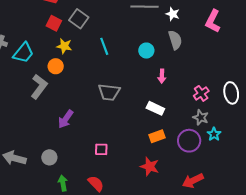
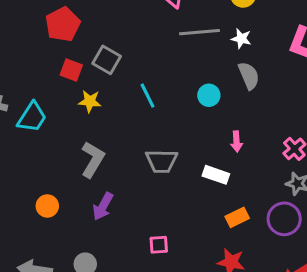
orange circle: (56, 66) -> (47, 206), moved
pink arrow: (162, 76) -> (237, 141), moved
gray L-shape: (39, 87) -> (93, 159), moved
white rectangle: (155, 108) -> (216, 175), moved

